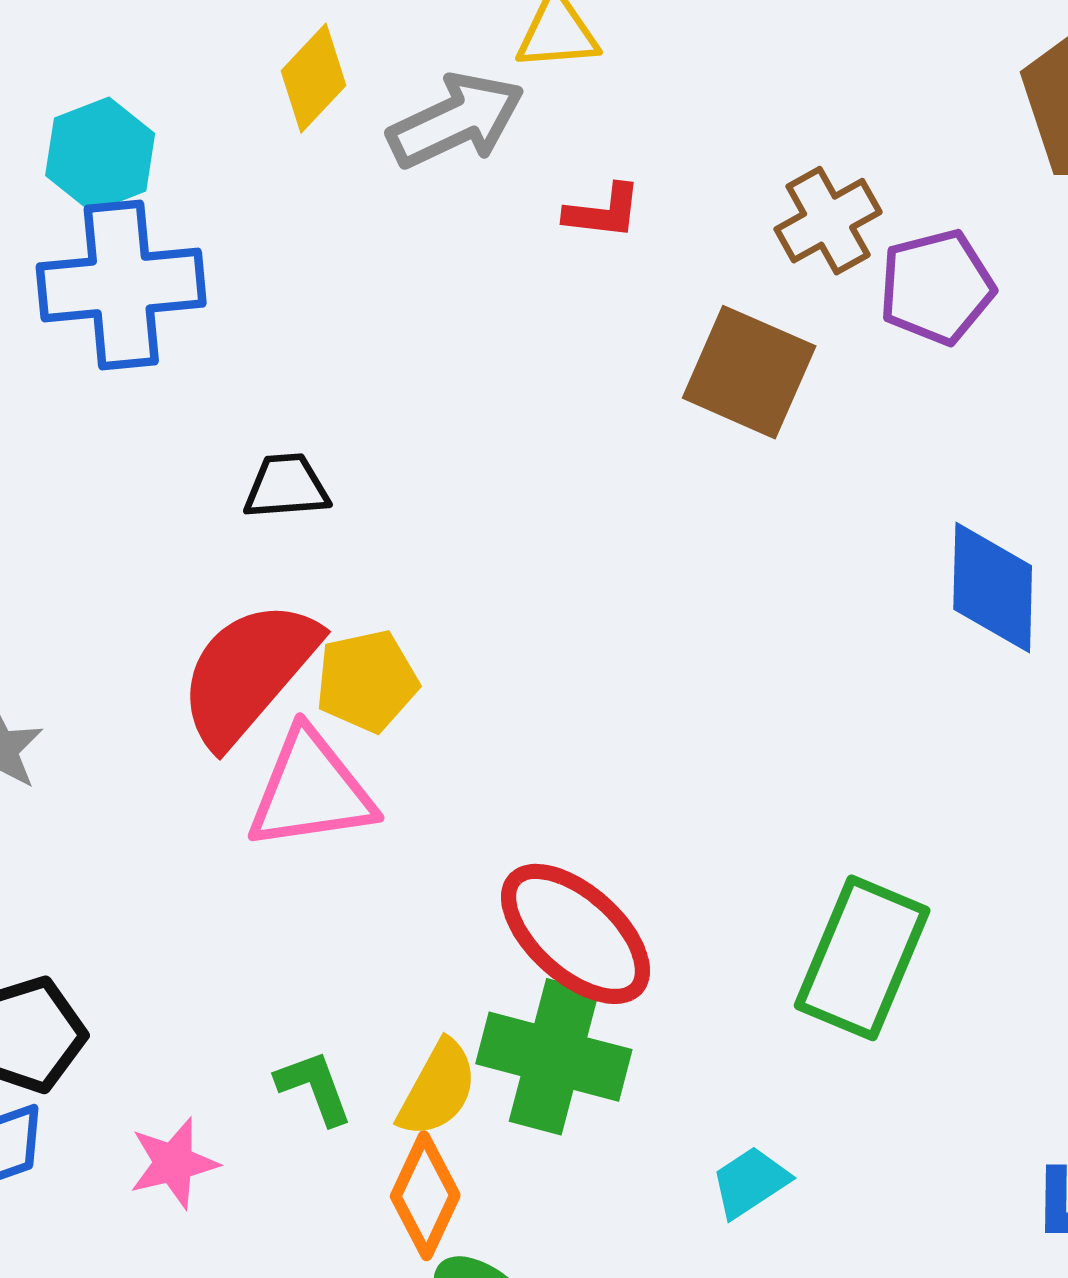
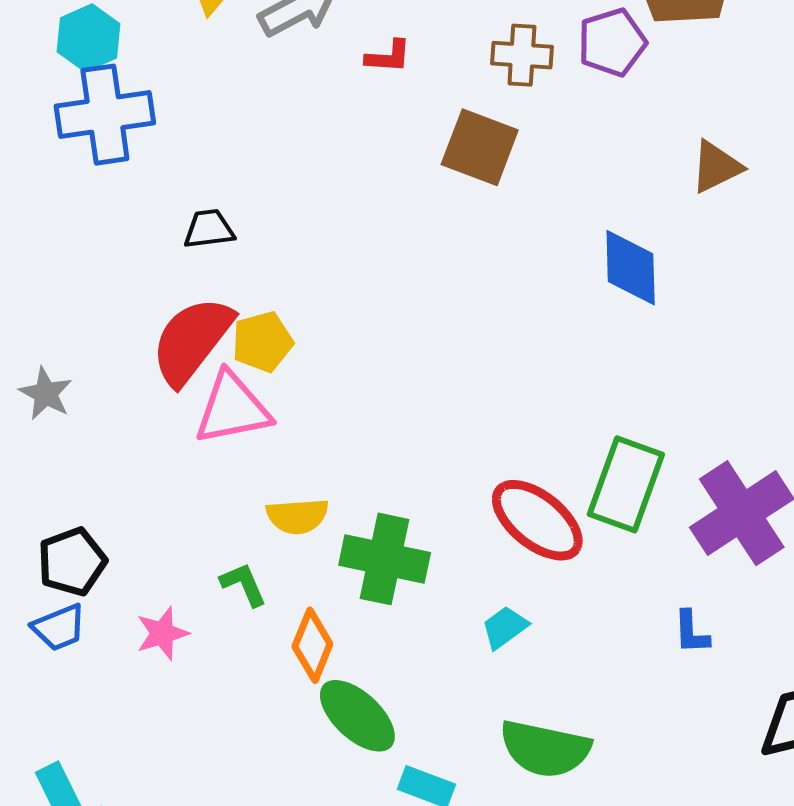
brown cross: (828, 221) -> (522, 55), turned 36
purple pentagon: (937, 287) -> (612, 42), moved
red ellipse: (576, 934) -> (537, 520), moved
green rectangle: (862, 958) -> (626, 484), moved
yellow semicircle: (438, 1089) -> (297, 516), moved, turned 60

